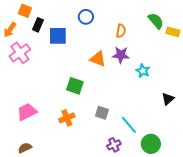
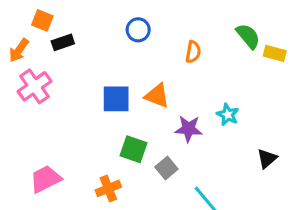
black rectangle: (38, 25) -> (63, 42), turned 48
blue square: (58, 36) -> (116, 99), moved
purple star: (121, 55) -> (188, 129), moved
green square: (75, 86) -> (133, 149), moved
gray square: (102, 113) -> (166, 168), moved, turned 32

